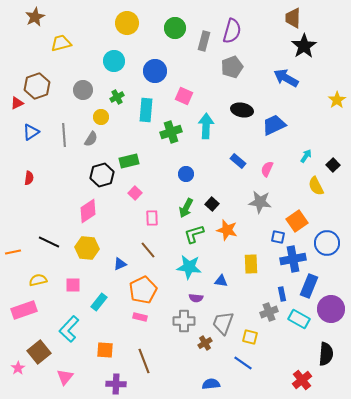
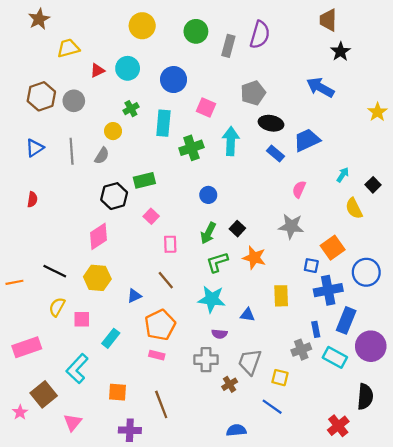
black star: (304, 46) -> (340, 52), size x0.7
gray pentagon: (232, 67) -> (253, 93), moved
gray circle: (83, 90) -> (74, 101), moved
red triangle: (17, 103) -> (97, 71), moved
blue rectangle: (238, 161) -> (275, 153), moved
yellow semicircle: (38, 280) -> (57, 307), moved, turned -48

